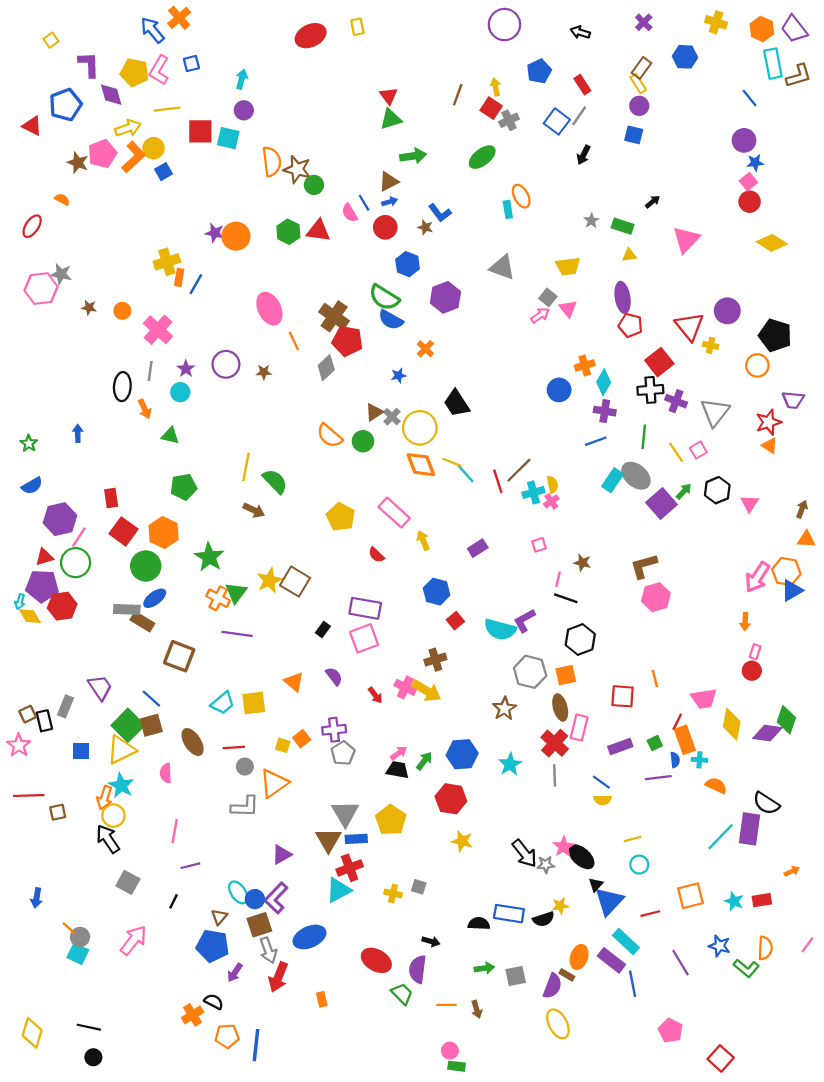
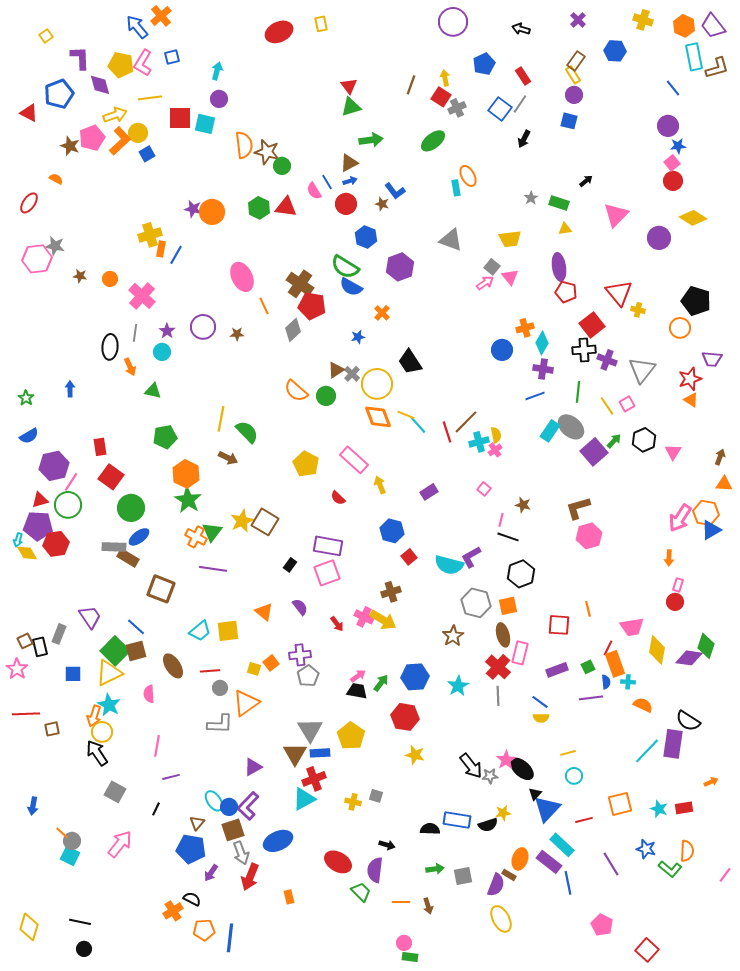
purple circle: (727, 311) -> (659, 238), moved
orange hexagon: (164, 533) -> (186, 474), moved
pink square: (539, 545) -> (484, 489), turned -32
pink line: (808, 945) -> (725, 875), moved

